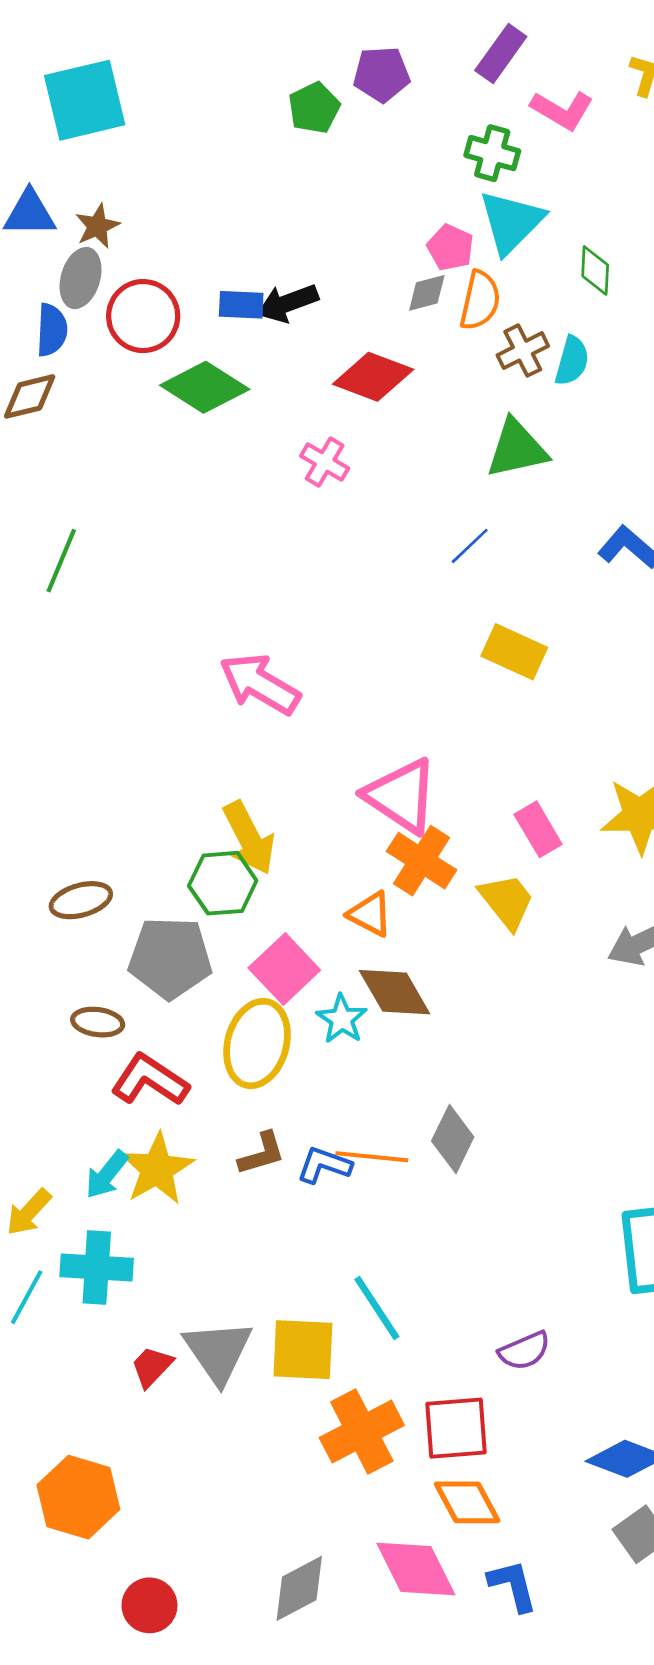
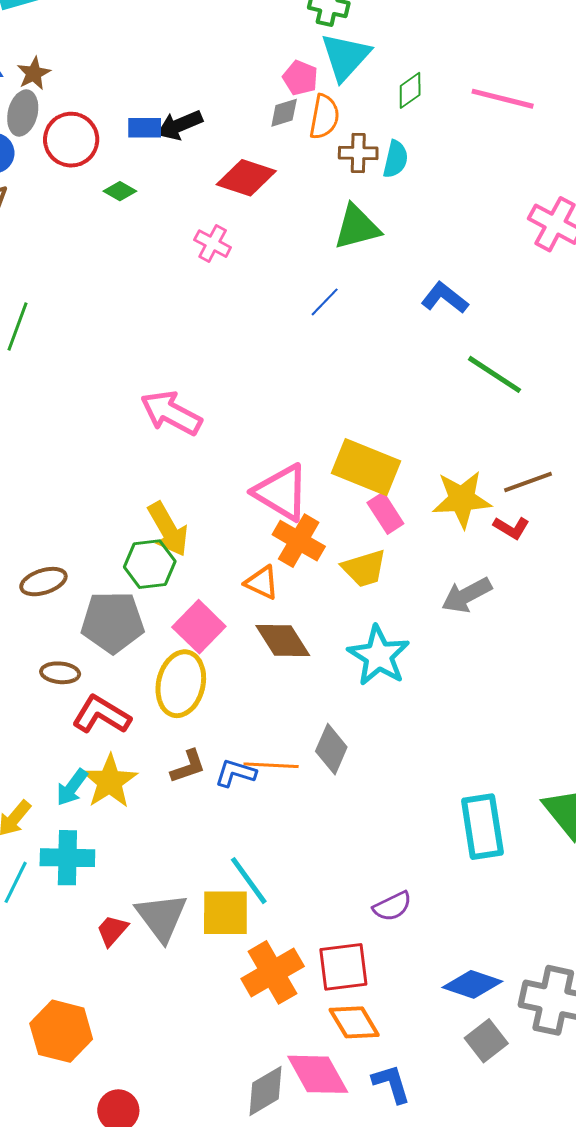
green diamond: (595, 270) -> (410, 90), turned 54
brown cross: (523, 351) -> (358, 153), turned 30
green diamond: (205, 387) -> (120, 191), size x0.5
yellow rectangle: (514, 652) -> (366, 467), moved, size x1.4
yellow trapezoid: (507, 901) -> (364, 568), turned 114
cyan star: (342, 1019) -> (379, 656), moved, size x1.6
cyan line: (377, 1308) -> (249, 881), moved
gray diamond: (299, 1588) -> (266, 1091), moved

